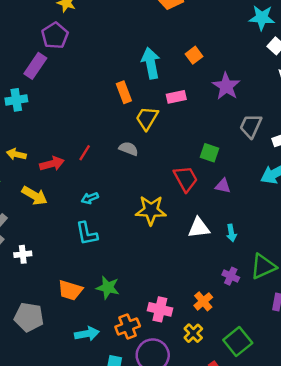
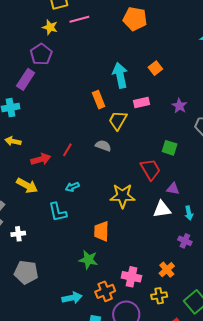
purple star: (226, 86) -> (179, 106), moved, size x0.7
yellow arrow: (16, 154) -> (13, 141), moved
purple triangle: (223, 186) -> (173, 189), moved
cyan L-shape: (87, 233) -> (58, 212), moved
purple cross: (231, 276) -> (185, 241), moved
orange trapezoid: (70, 290) -> (101, 231), moved, turned 75
gray pentagon: (29, 317) -> (26, 272), moved
yellow cross: (193, 333) -> (159, 296), turned 35

